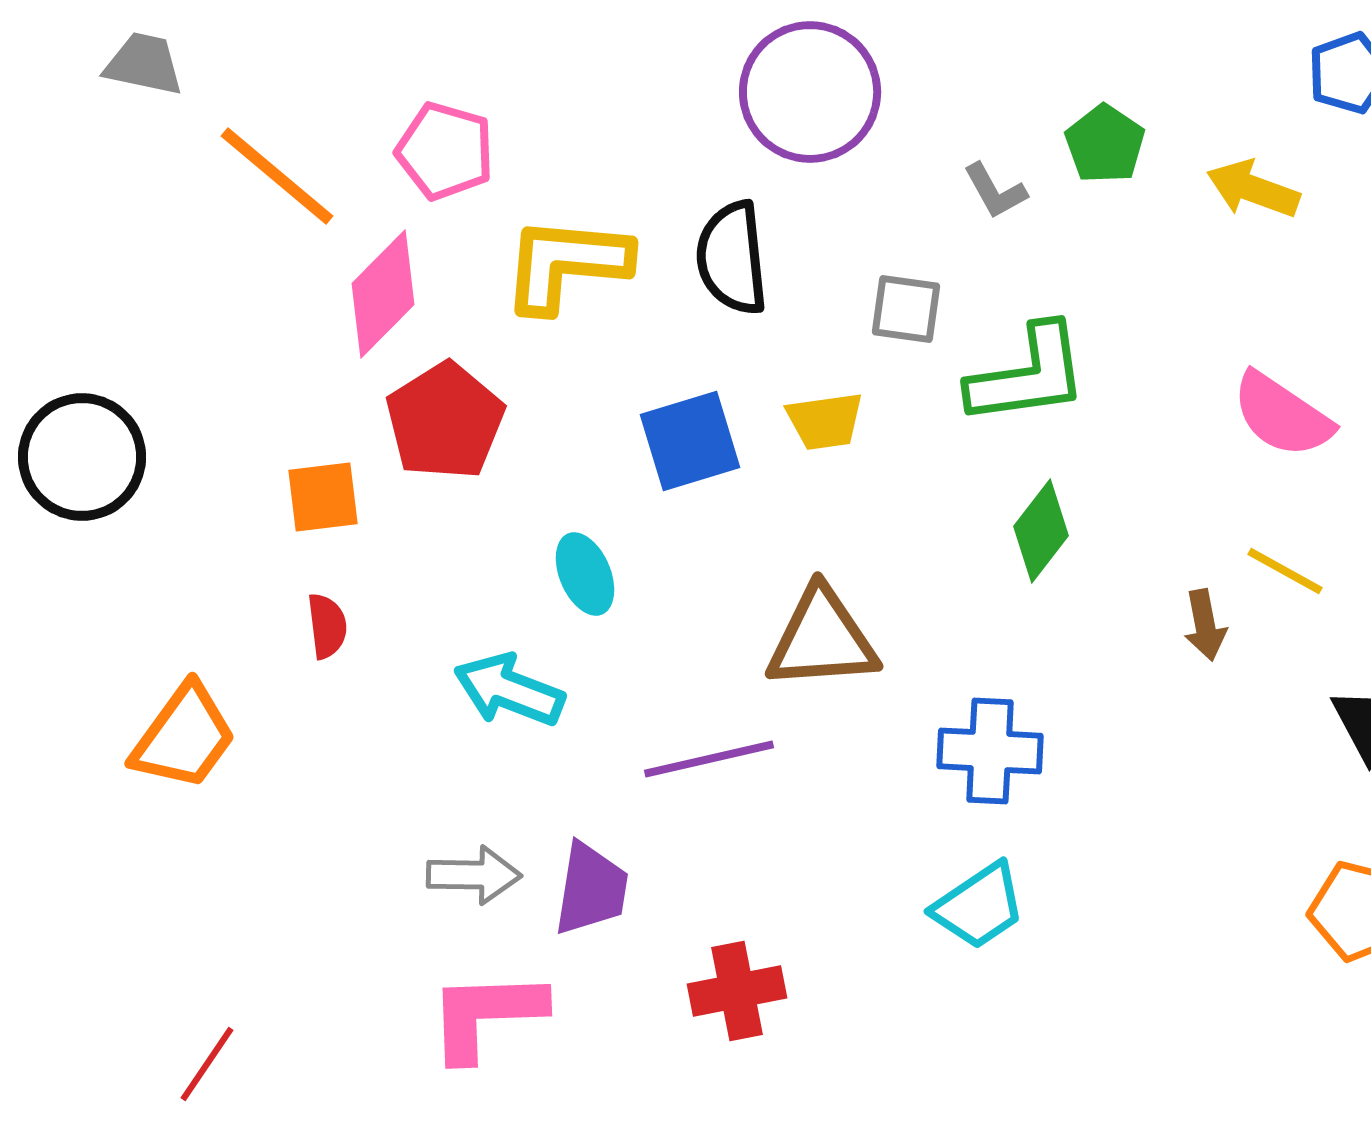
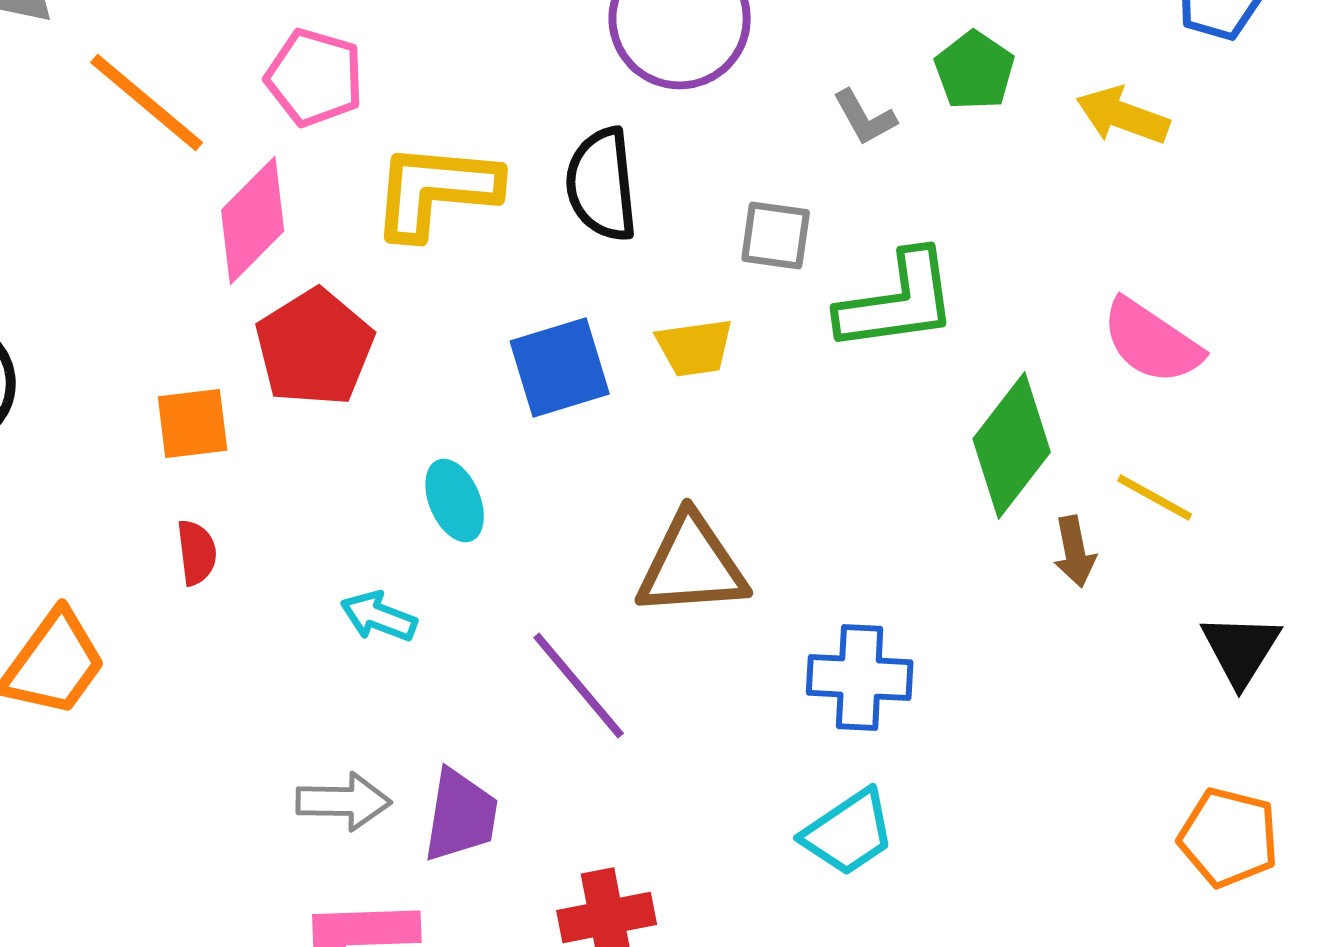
green diamond: (1041, 531) -> (1012, 446), moved, size x1.4
cyan arrow: (509, 690) -> (379, 616), size x0.7
purple line: (709, 759) -> (579, 686), turned 63

